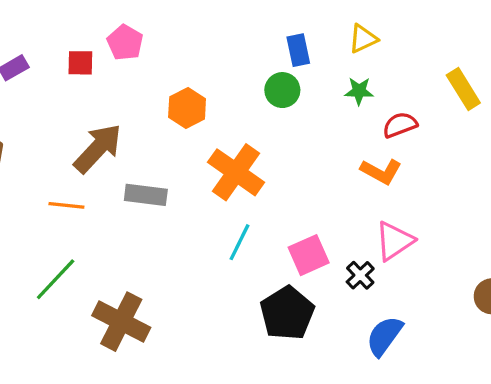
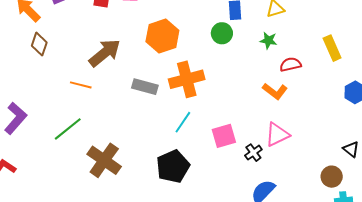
orange hexagon: (187, 108) -> (162, 36), size x1.4
orange cross: (236, 172) -> (187, 79), turned 32
gray rectangle: (146, 195) -> (145, 87), moved
black pentagon: (287, 313) -> (173, 166), moved

